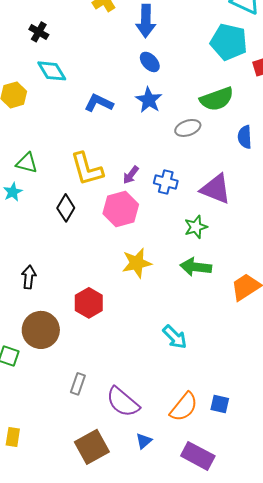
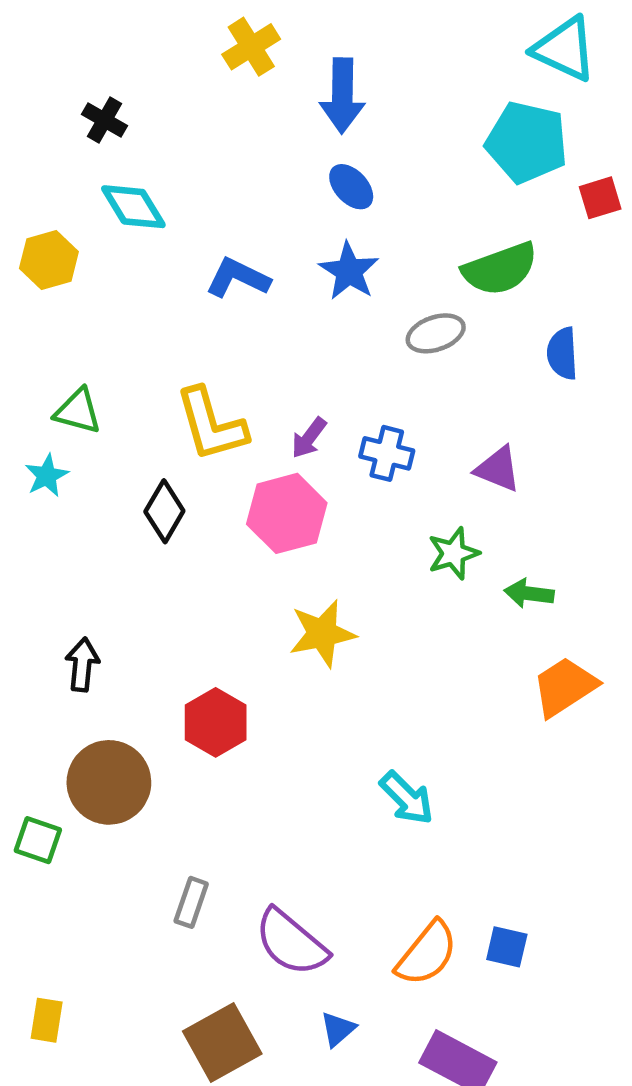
purple triangle: (216, 189) -> (498, 469), size x0.7
green arrow: (196, 267) -> (529, 593), moved, size x0.7

